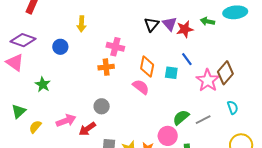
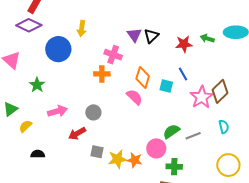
purple triangle: (170, 24) -> (134, 35), moved
purple diamond: (23, 40) -> (29, 25), moved
blue circle: (60, 47) -> (58, 49), size x1.6
pink arrow: (66, 121) -> (57, 111), moved

